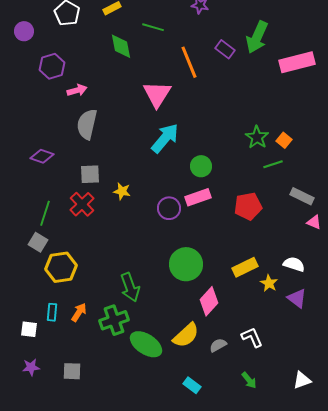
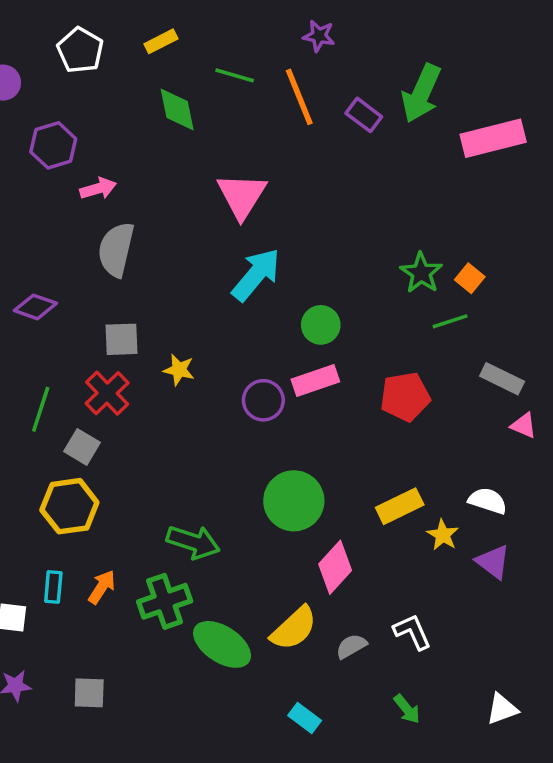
orange line: (189, 62) -> (299, 97), moved
gray square: (38, 242) -> (82, 447), moved
green arrow: (130, 287) -> (193, 542), turned -52

